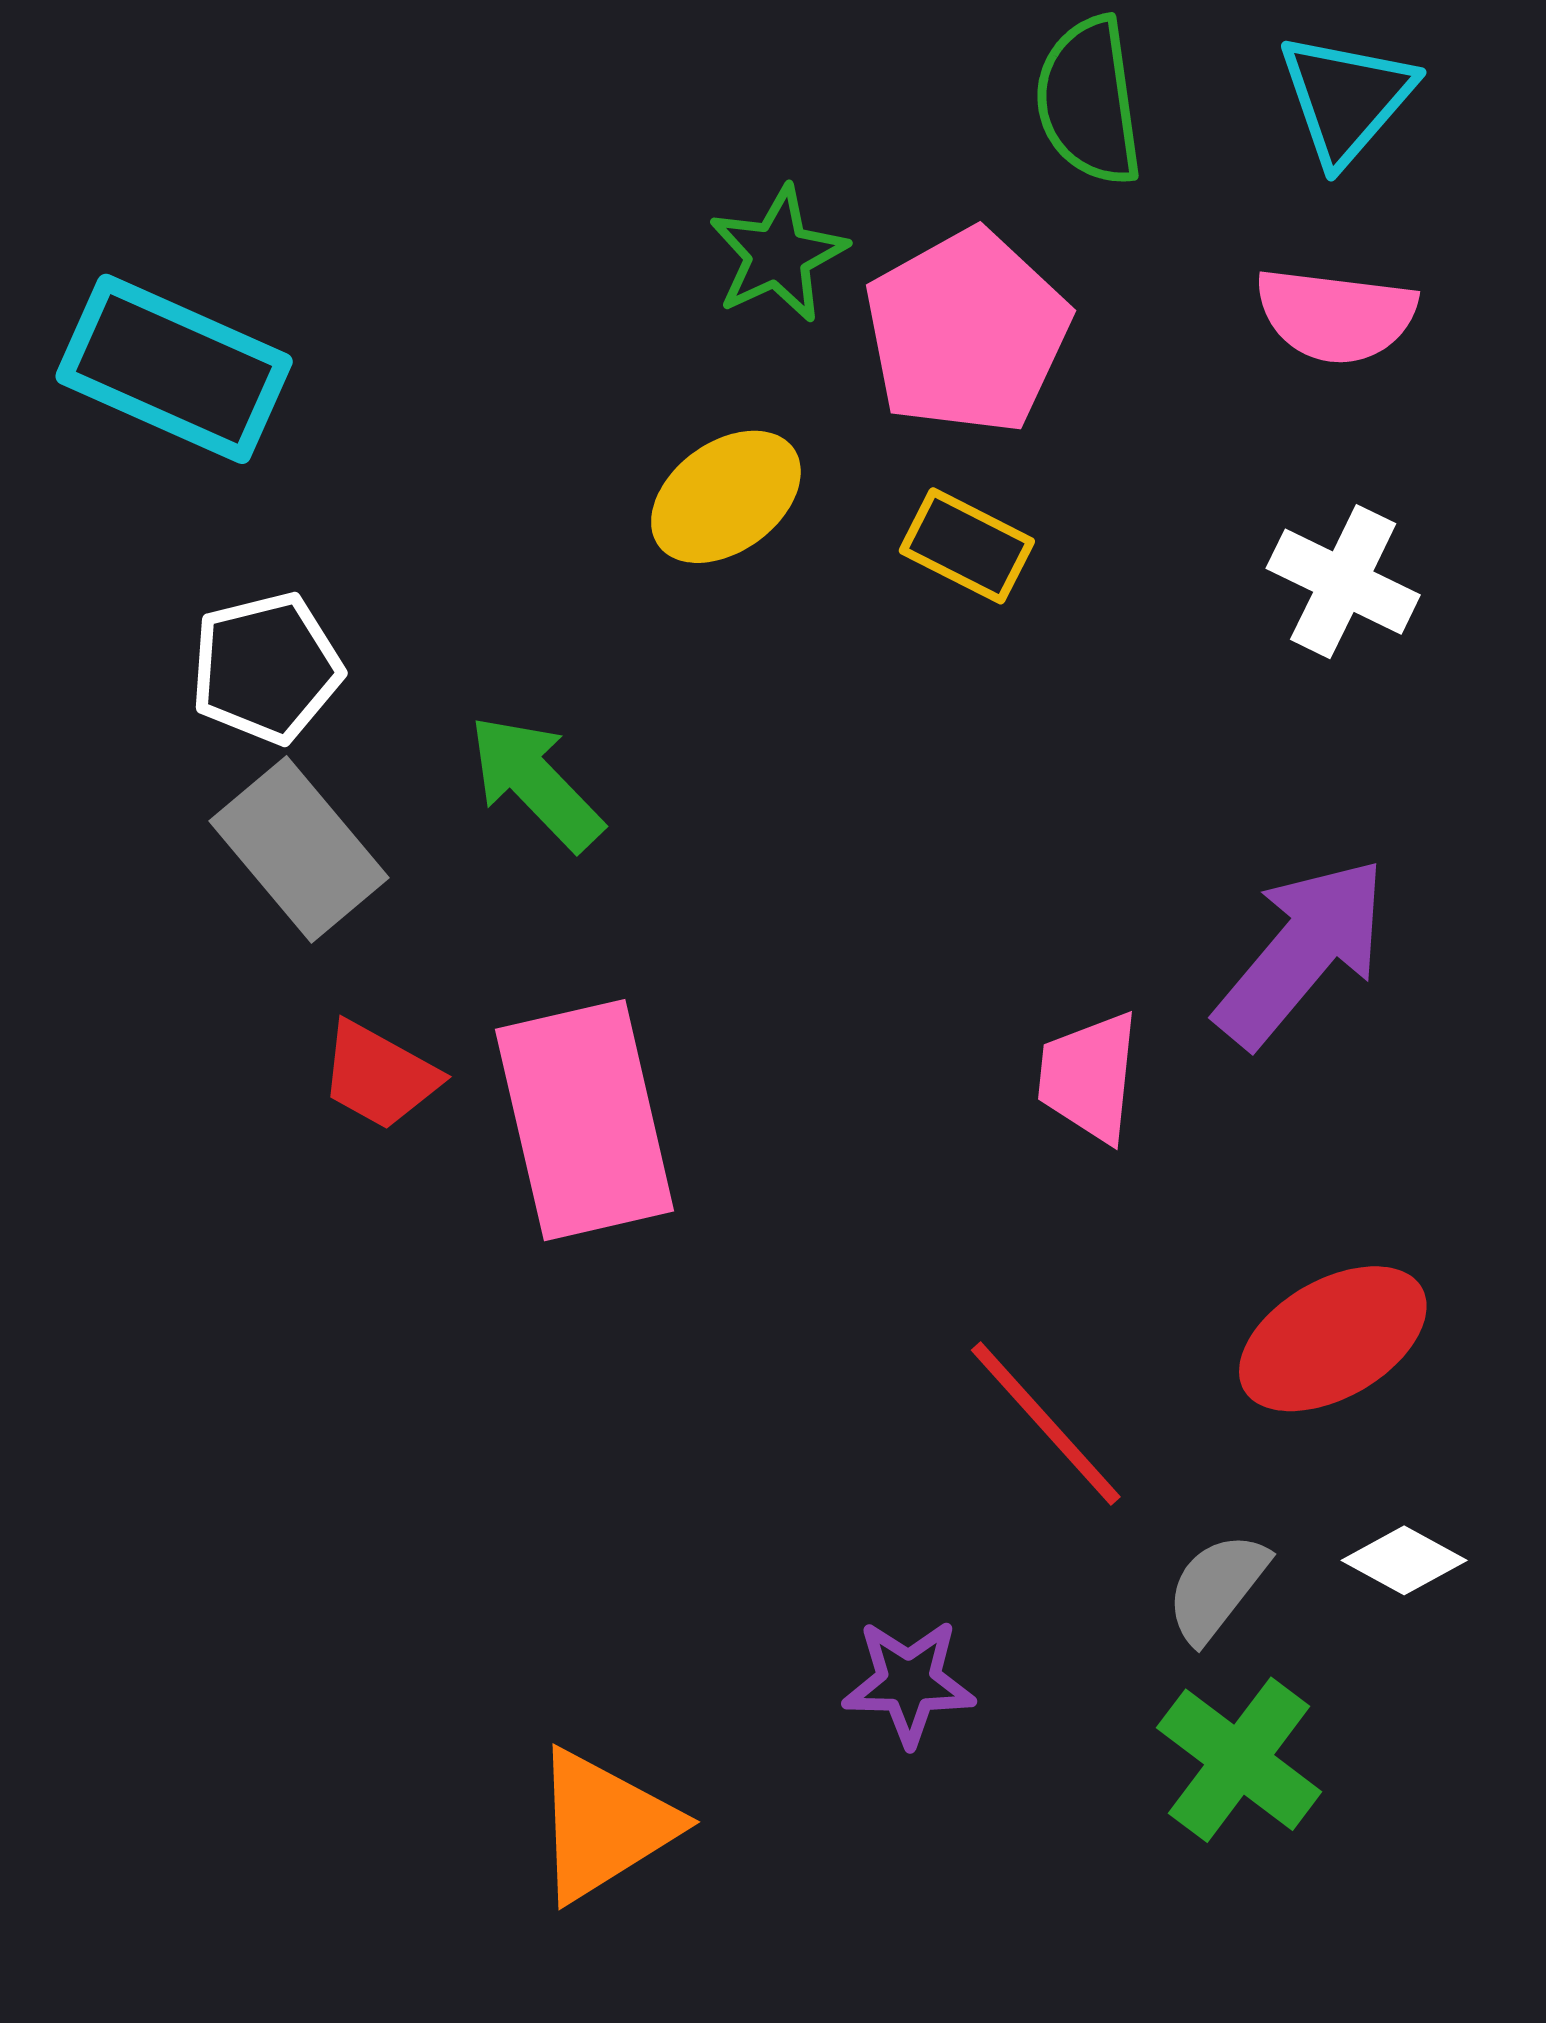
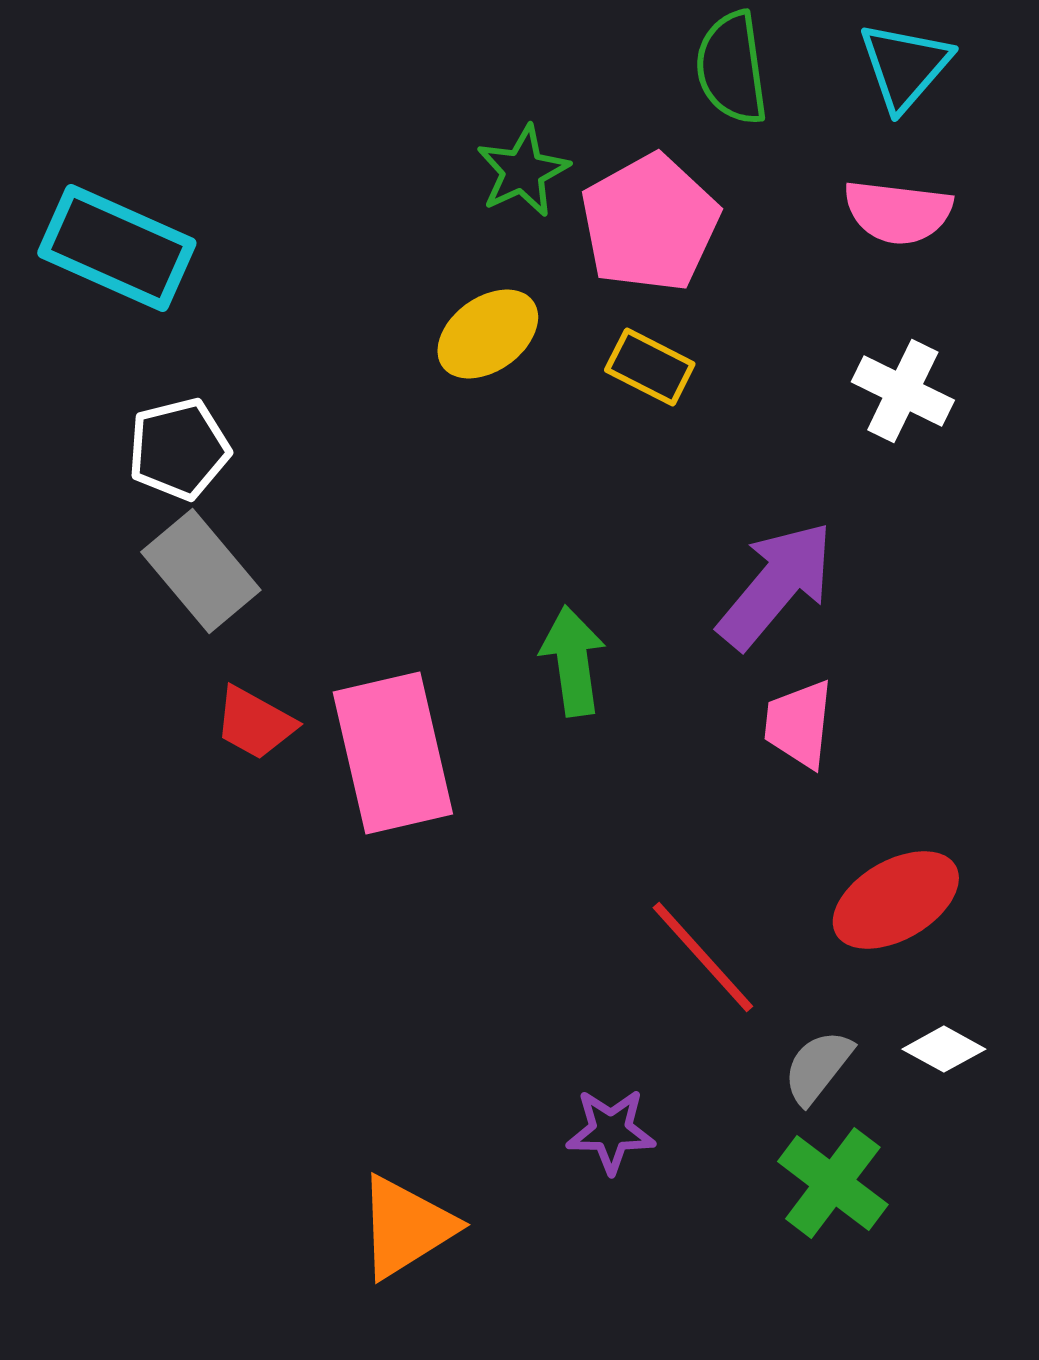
green arrow: (536, 782) -> (573, 661), moved, turned 36
purple arrow: (1302, 952) -> (776, 585), moved
pink trapezoid: (1089, 1077) -> (799, 724), moved

